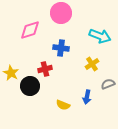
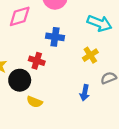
red cross: (45, 69) -> (37, 61), turned 32
yellow semicircle: (63, 105) -> (34, 102), moved

